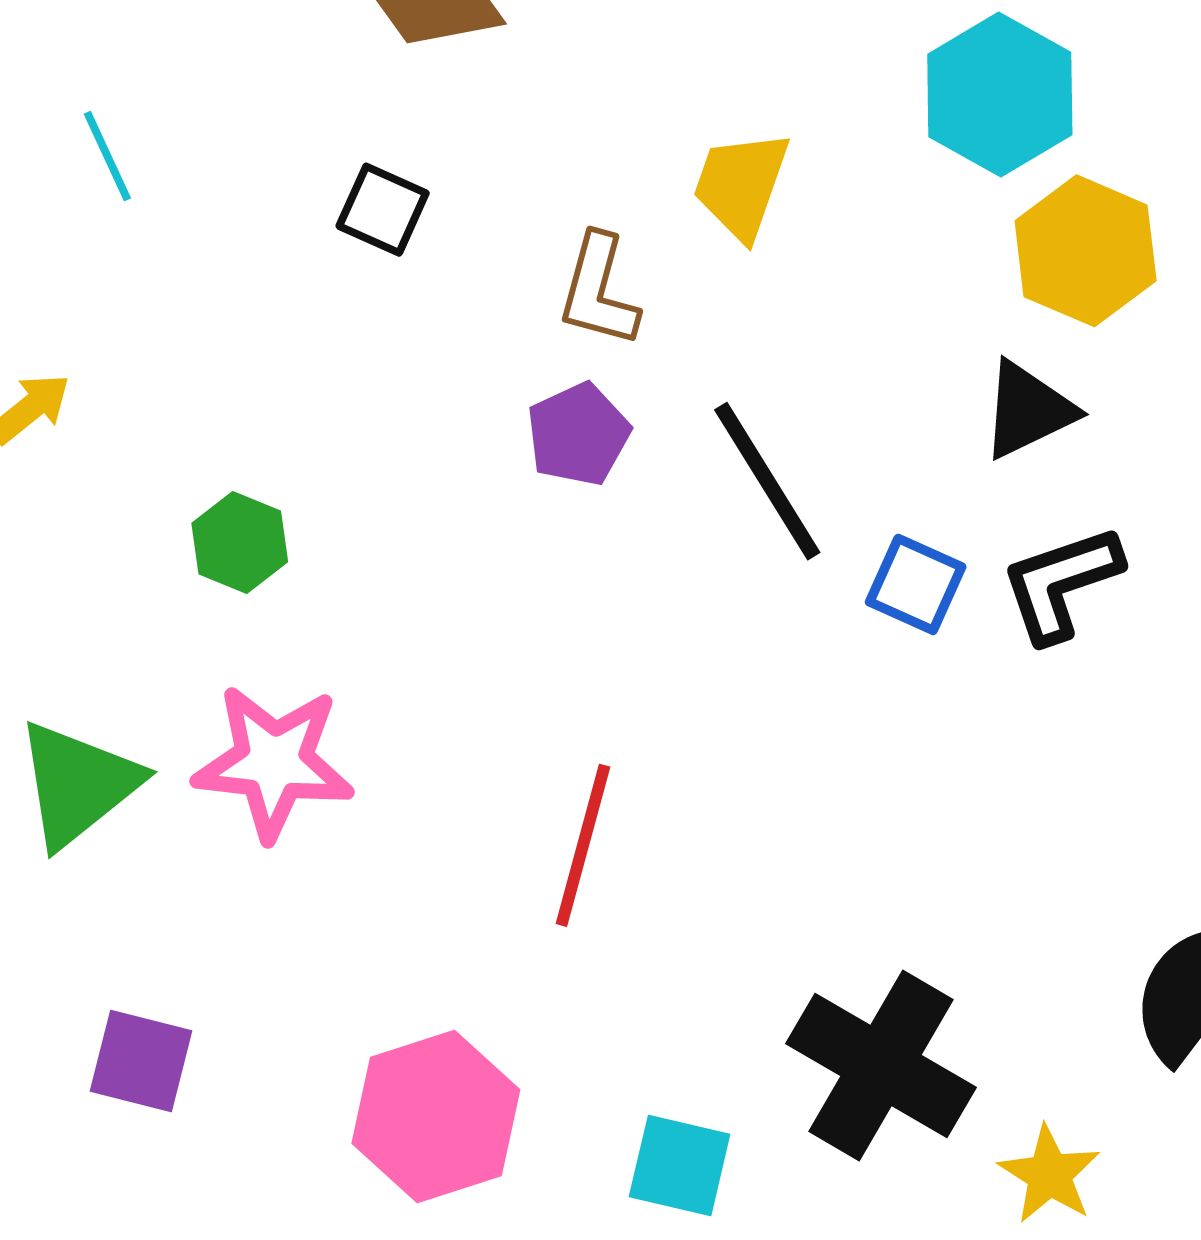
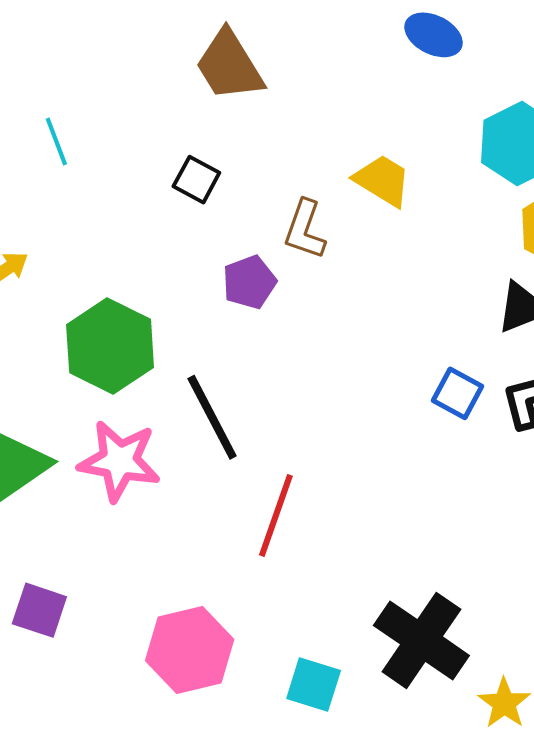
yellow trapezoid: (741, 185) -> (383, 180), turned 98
purple pentagon: (578, 434) -> (249, 282), moved
black line: (767, 481) -> (212, 417), moved
green hexagon: (240, 542) -> (110, 346), size x1.8

